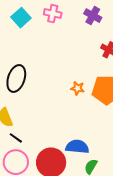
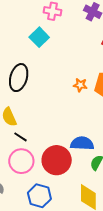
cyan square: (21, 18) -> (39, 37), moved

